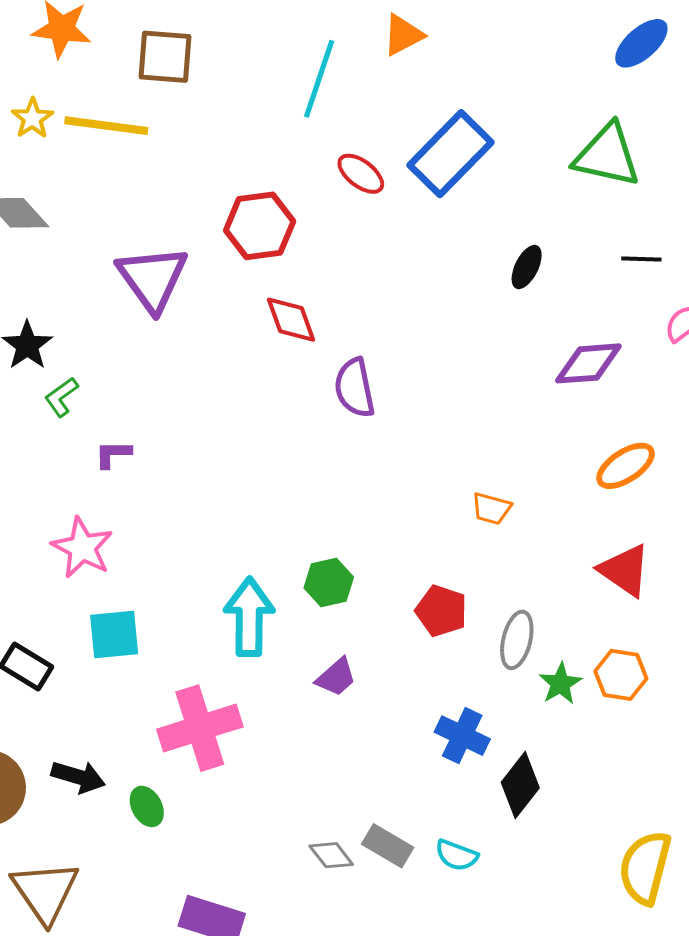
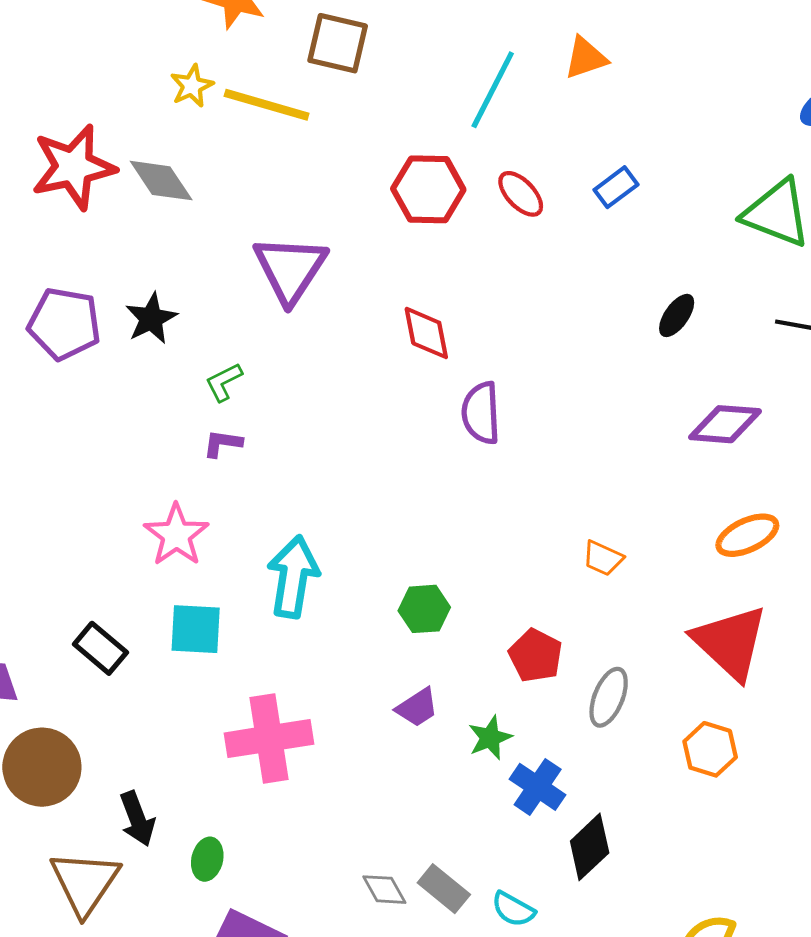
blue rectangle: (450, 154) -> (616, 187), size x0.5
red hexagon: (260, 226) -> (428, 189), moved
green L-shape: (61, 397) -> (224, 382), moved
red triangle: (625, 570) -> (730, 642), size x1.4
cyan arrow: (249, 617) -> (293, 577), moved
green star: (560, 684) -> (490, 738), moved
black arrow: (78, 777) -> (137, 819), moved, turned 44
green ellipse: (147, 806) -> (207, 859), moved, turned 33

